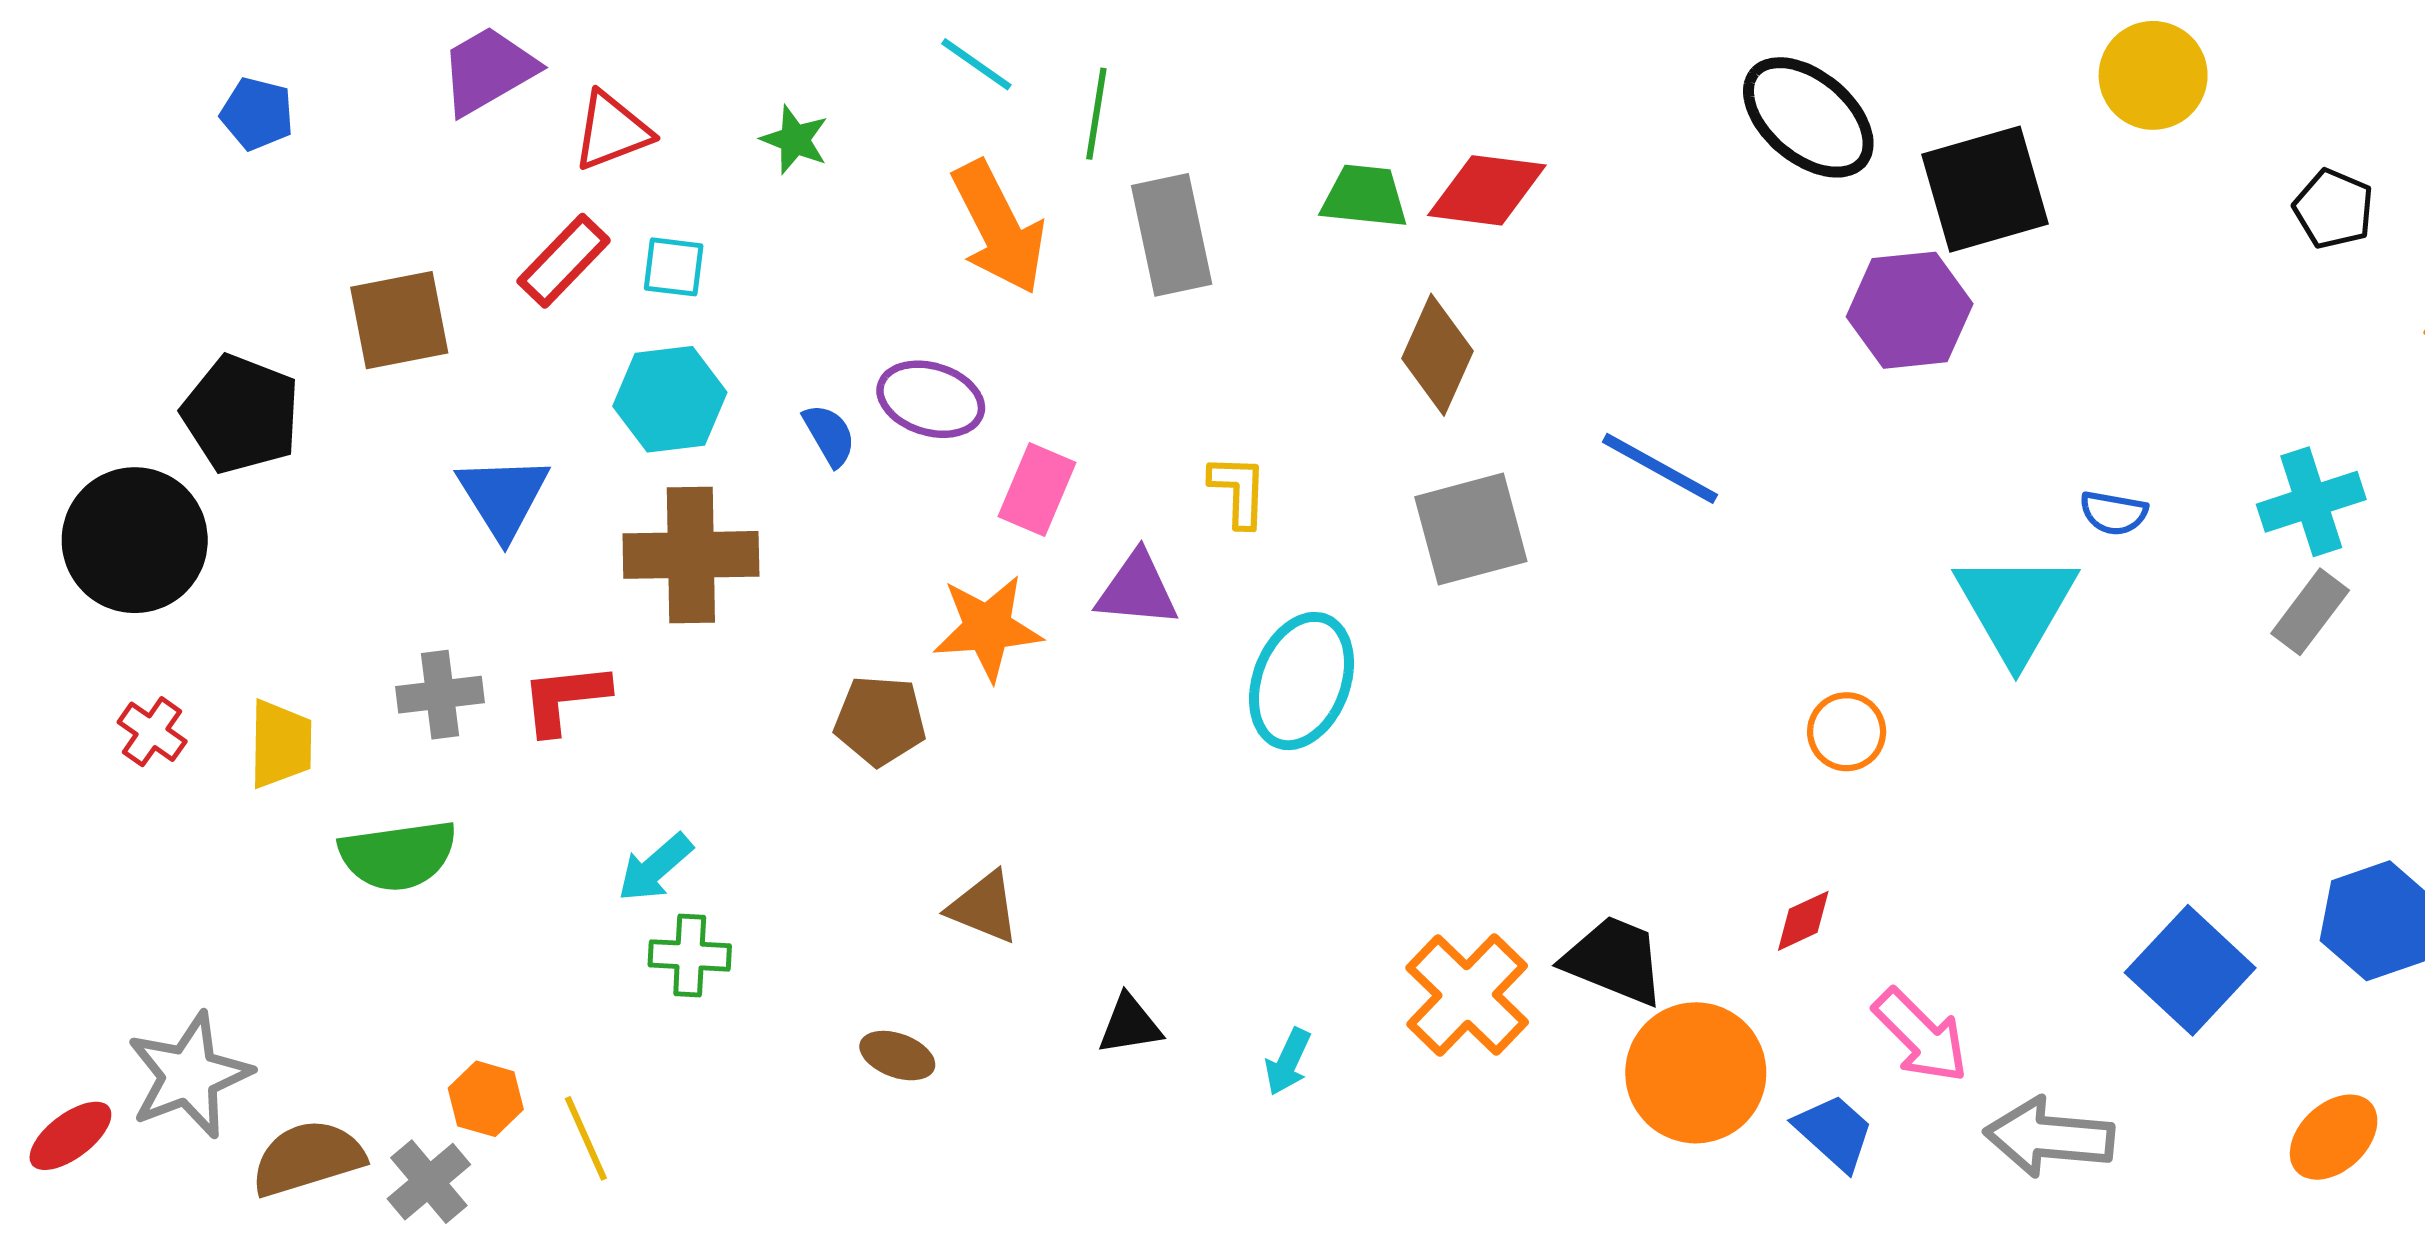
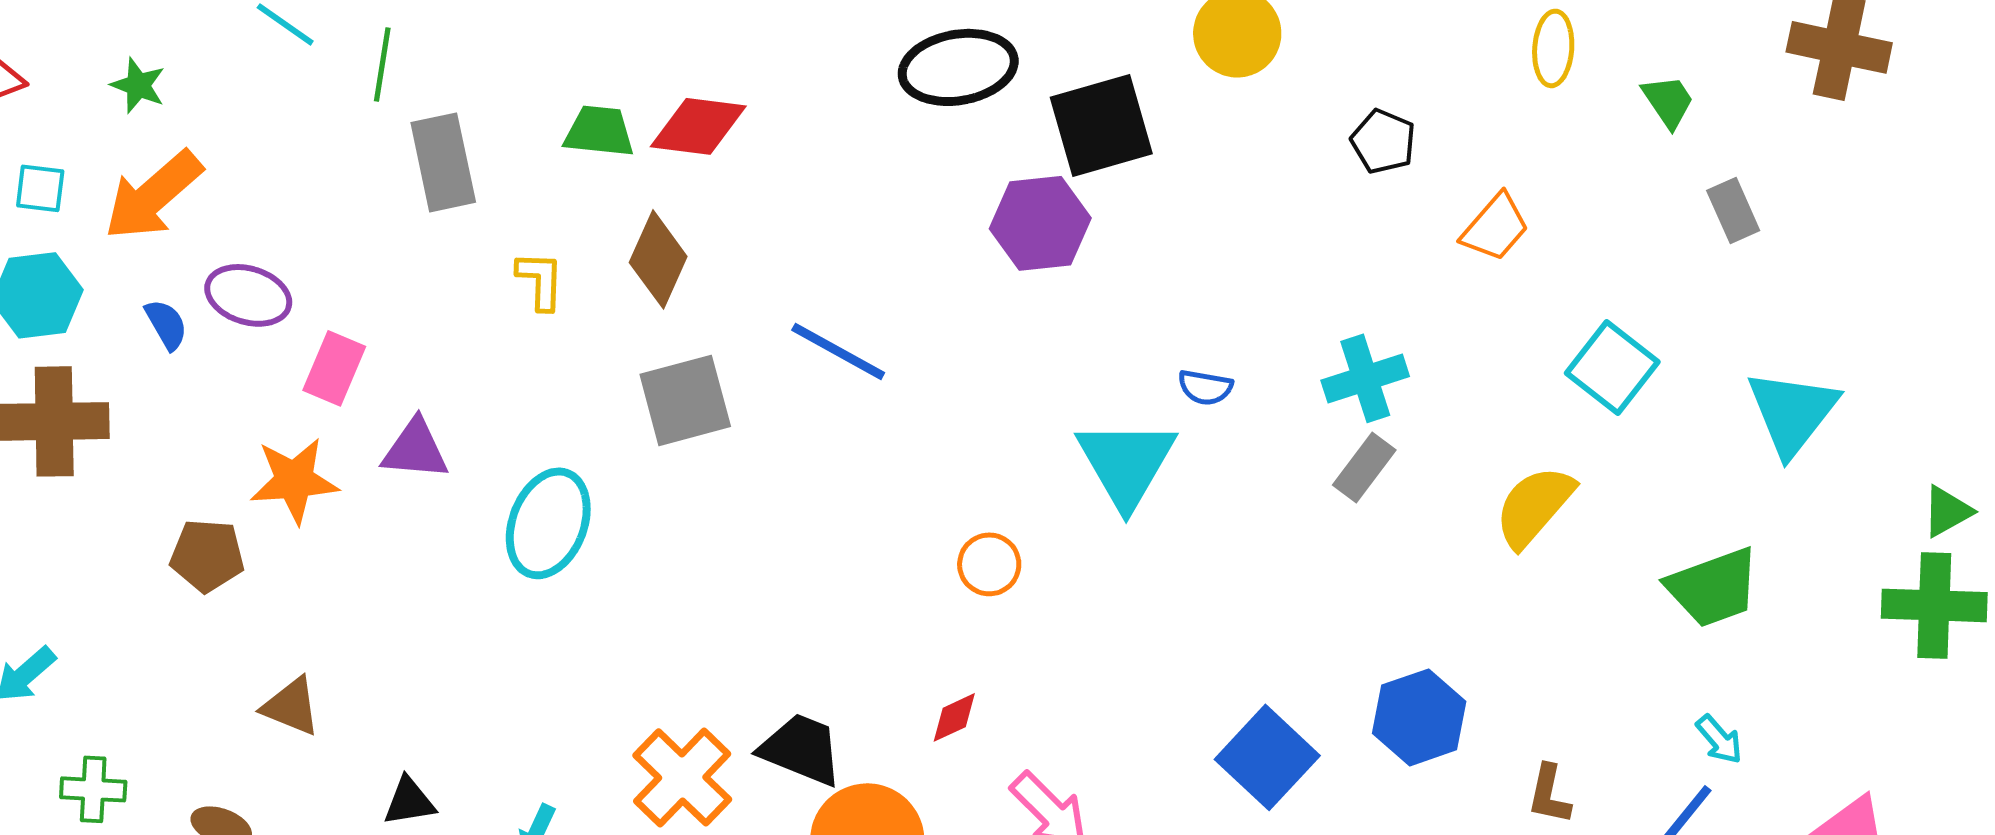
black ellipse: (1808, 117) -> (958, 67), turned -50
orange arrow: (999, 227) -> (153, 195), moved, turned 76
yellow L-shape: (1238, 491) -> (540, 280), moved
green cross: (690, 955) -> (93, 789), moved

